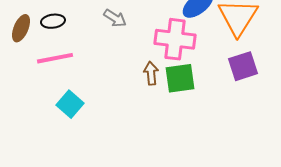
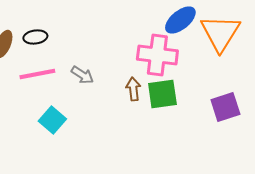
gray arrow: (115, 18) -> (82, 75), moved
purple square: (243, 66) -> (225, 107), moved

